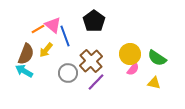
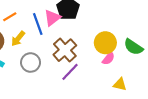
pink triangle: (53, 25) -> (52, 18), moved, turned 42
gray circle: (68, 73) -> (31, 63), moved
yellow triangle: (154, 83) -> (120, 84), moved

